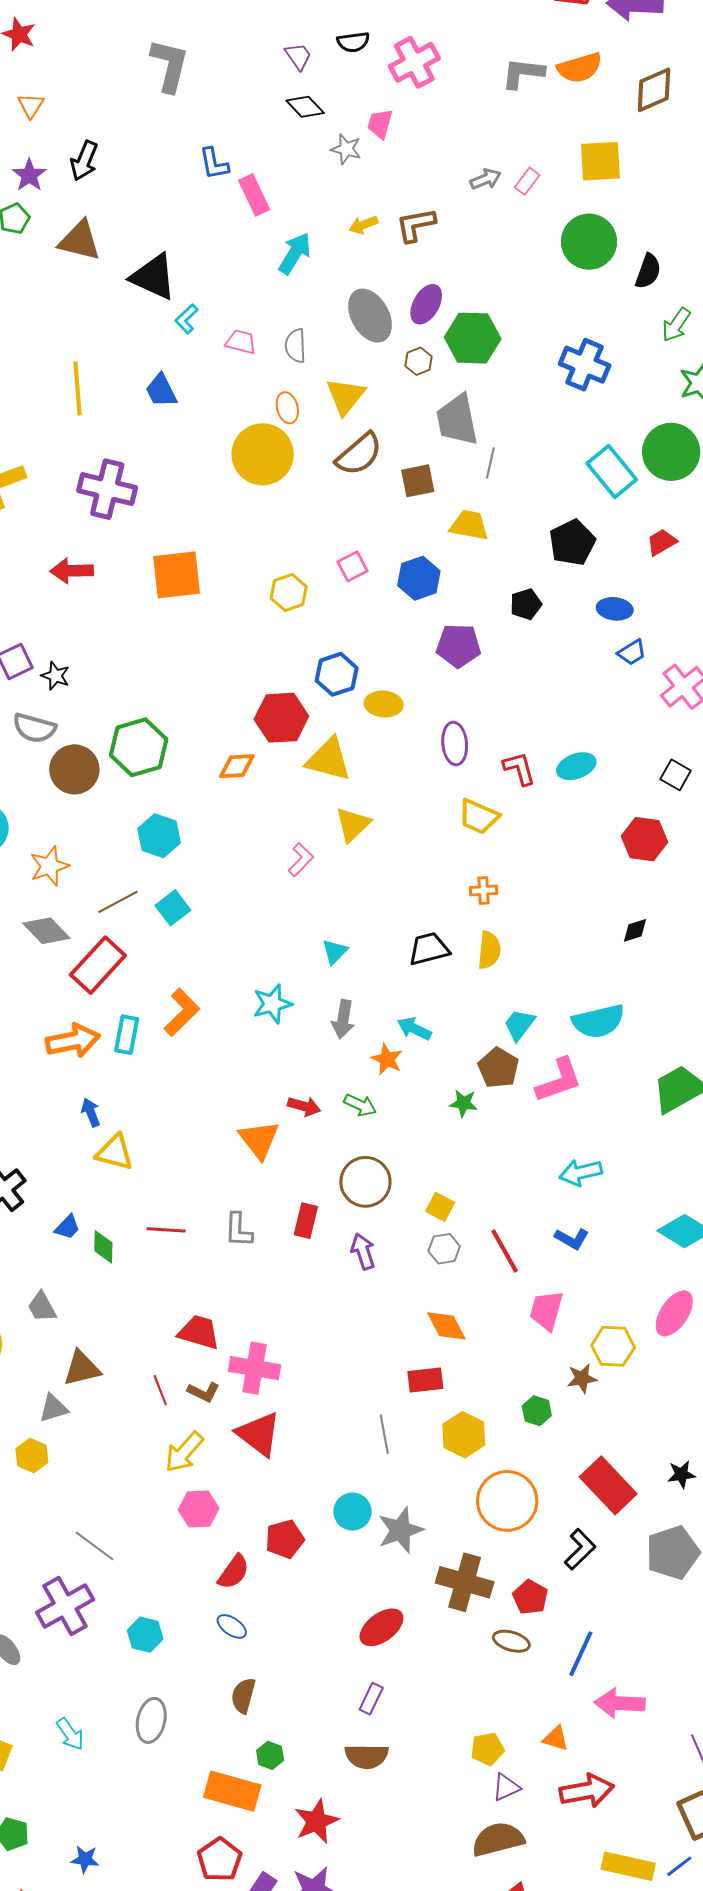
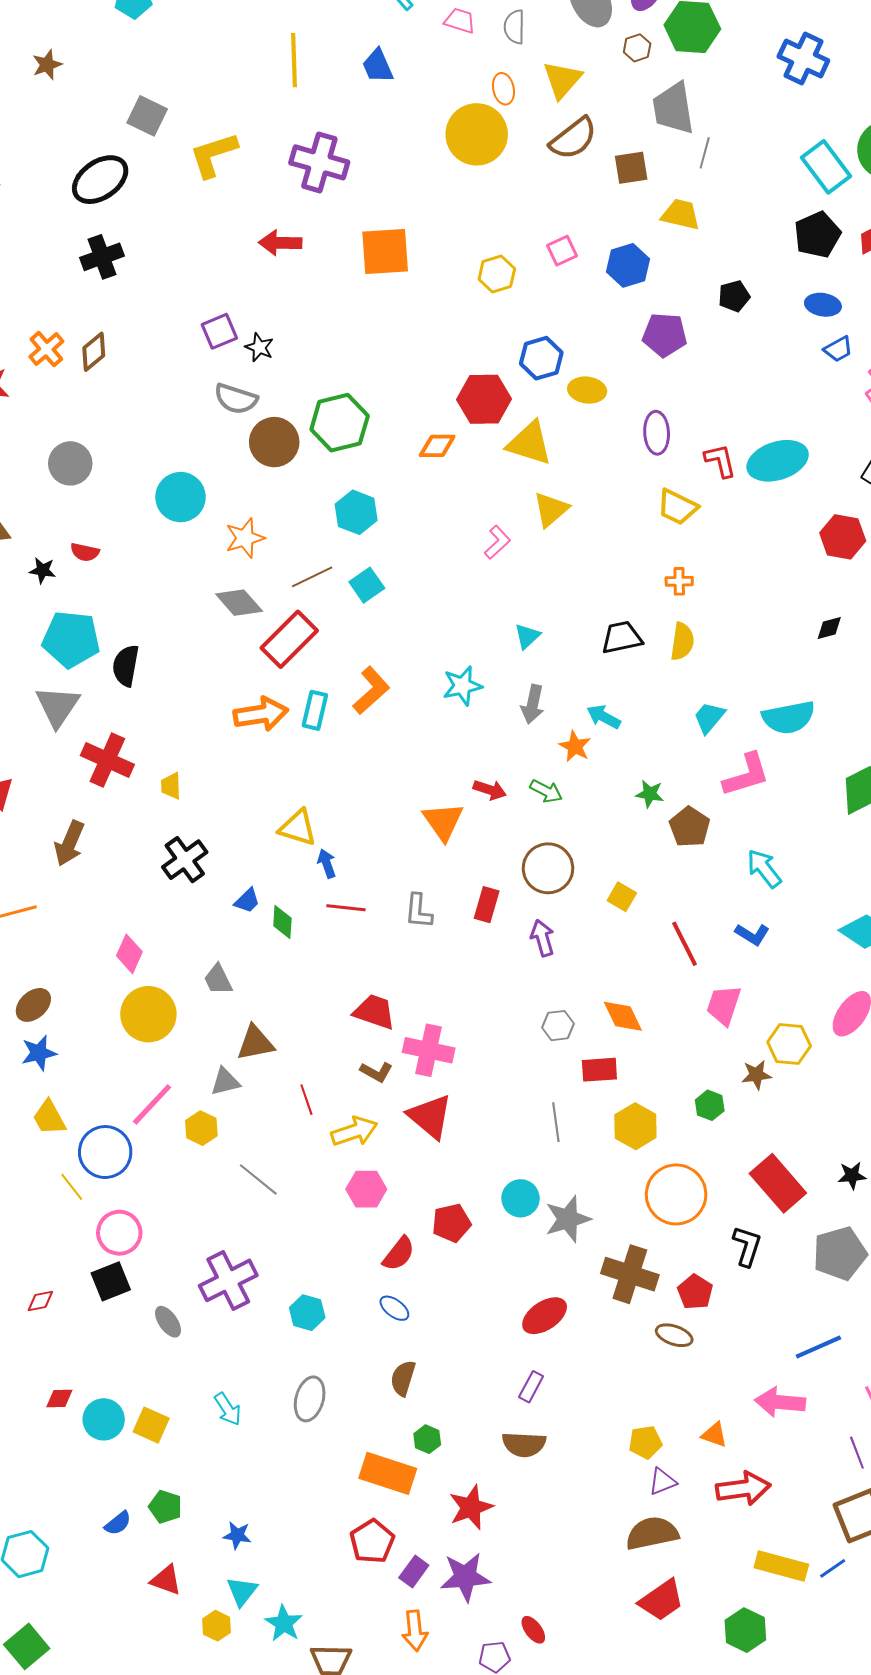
black pentagon: (572, 543) -> (817, 235), moved
cyan ellipse: (576, 766) -> (778, 461), size x1.5
brown pentagon: (498, 1068) -> (690, 827), moved
blue arrow: (91, 1112) -> (327, 863), moved
cyan arrow: (581, 1173) -> (764, 868), turned 63
gray hexagon: (444, 1249) -> (558, 1026), moved
red line: (160, 1390) -> (306, 1100), moved
yellow arrow: (184, 1452) -> (354, 1131), turned -153
gray line: (95, 1546) -> (258, 1179), moved
black L-shape: (580, 1549) -> (747, 1246), turned -30
blue line: (581, 1654) -> (818, 1347), moved, turned 39

